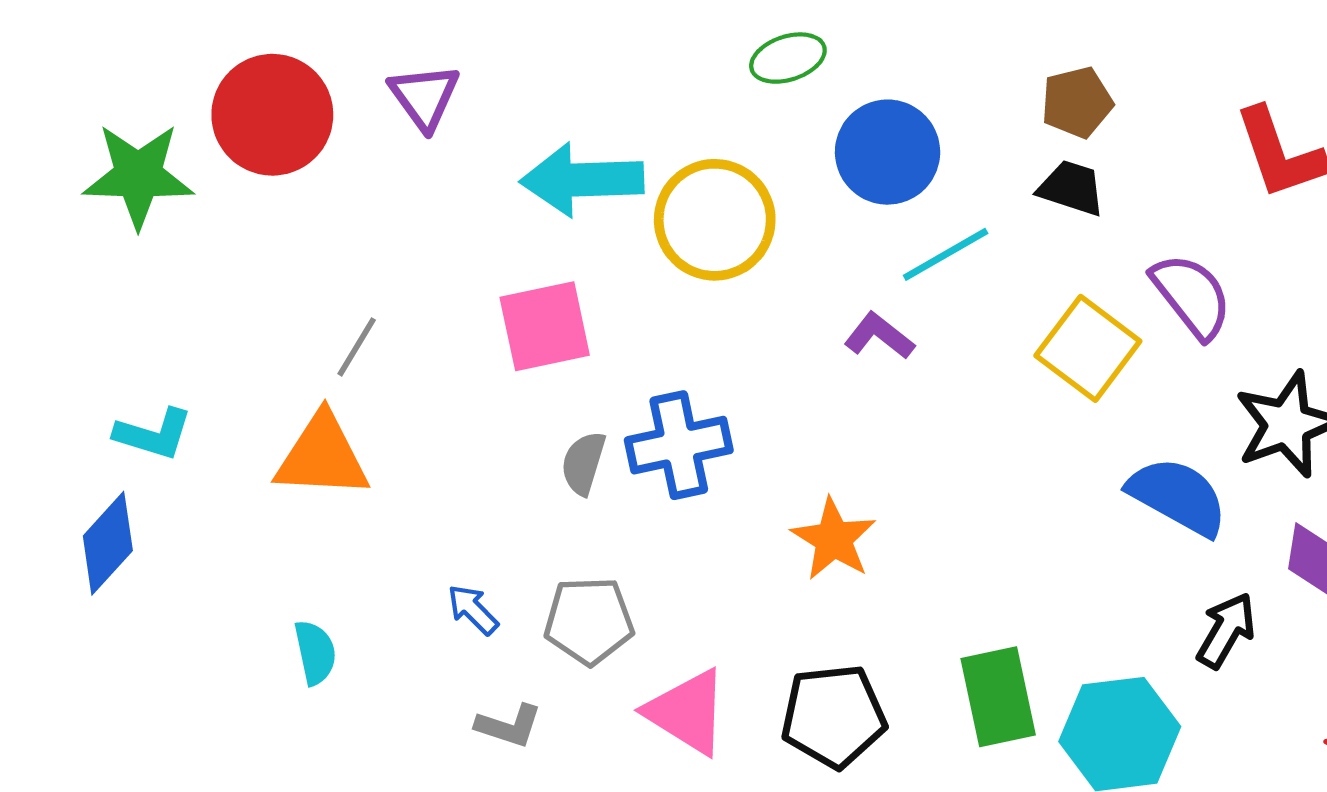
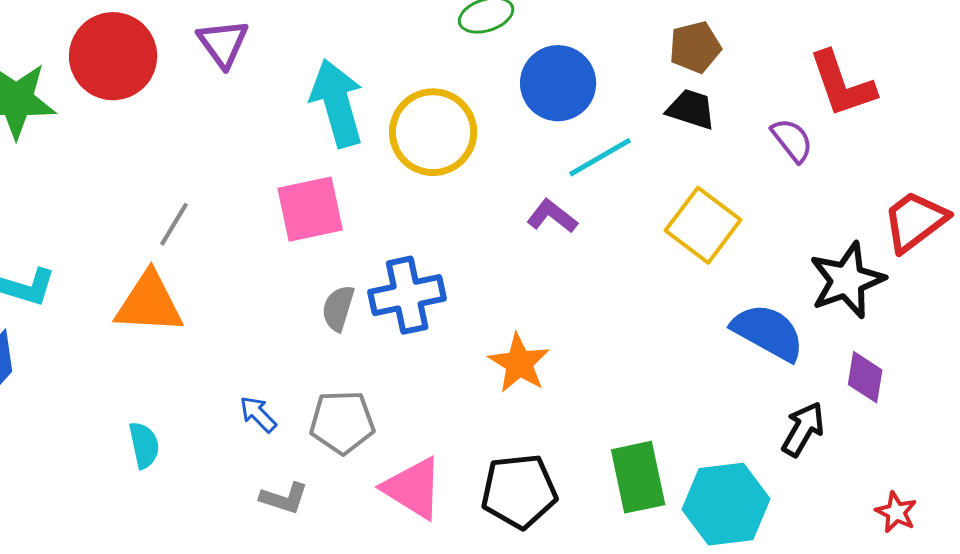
cyan arrow: (582, 180) -> (337, 103), turned 76
purple semicircle: (1192, 296) -> (792, 140), moved, size x0.7

